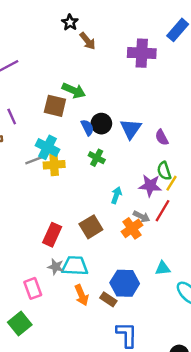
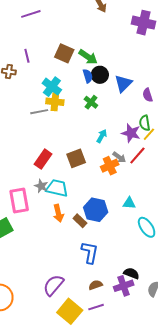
green arrow: (74, 91) -> (88, 57), moved
gray line: (36, 160) -> (39, 112), moved
pink rectangle: (33, 288) -> (19, 201), size x1.4

